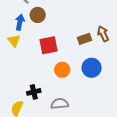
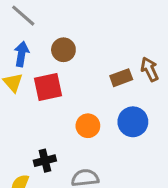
brown circle: (38, 15) -> (63, 50), moved
red square: (49, 45) -> (48, 87), moved

